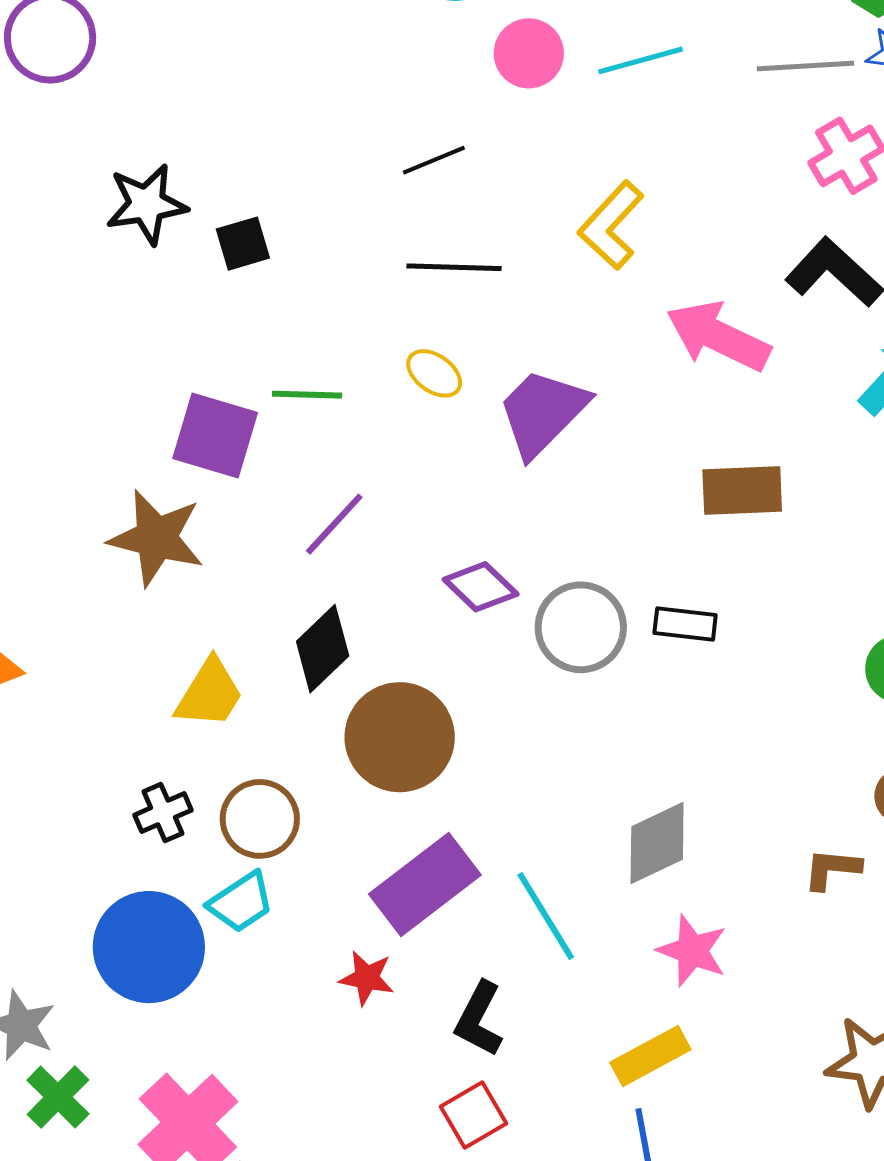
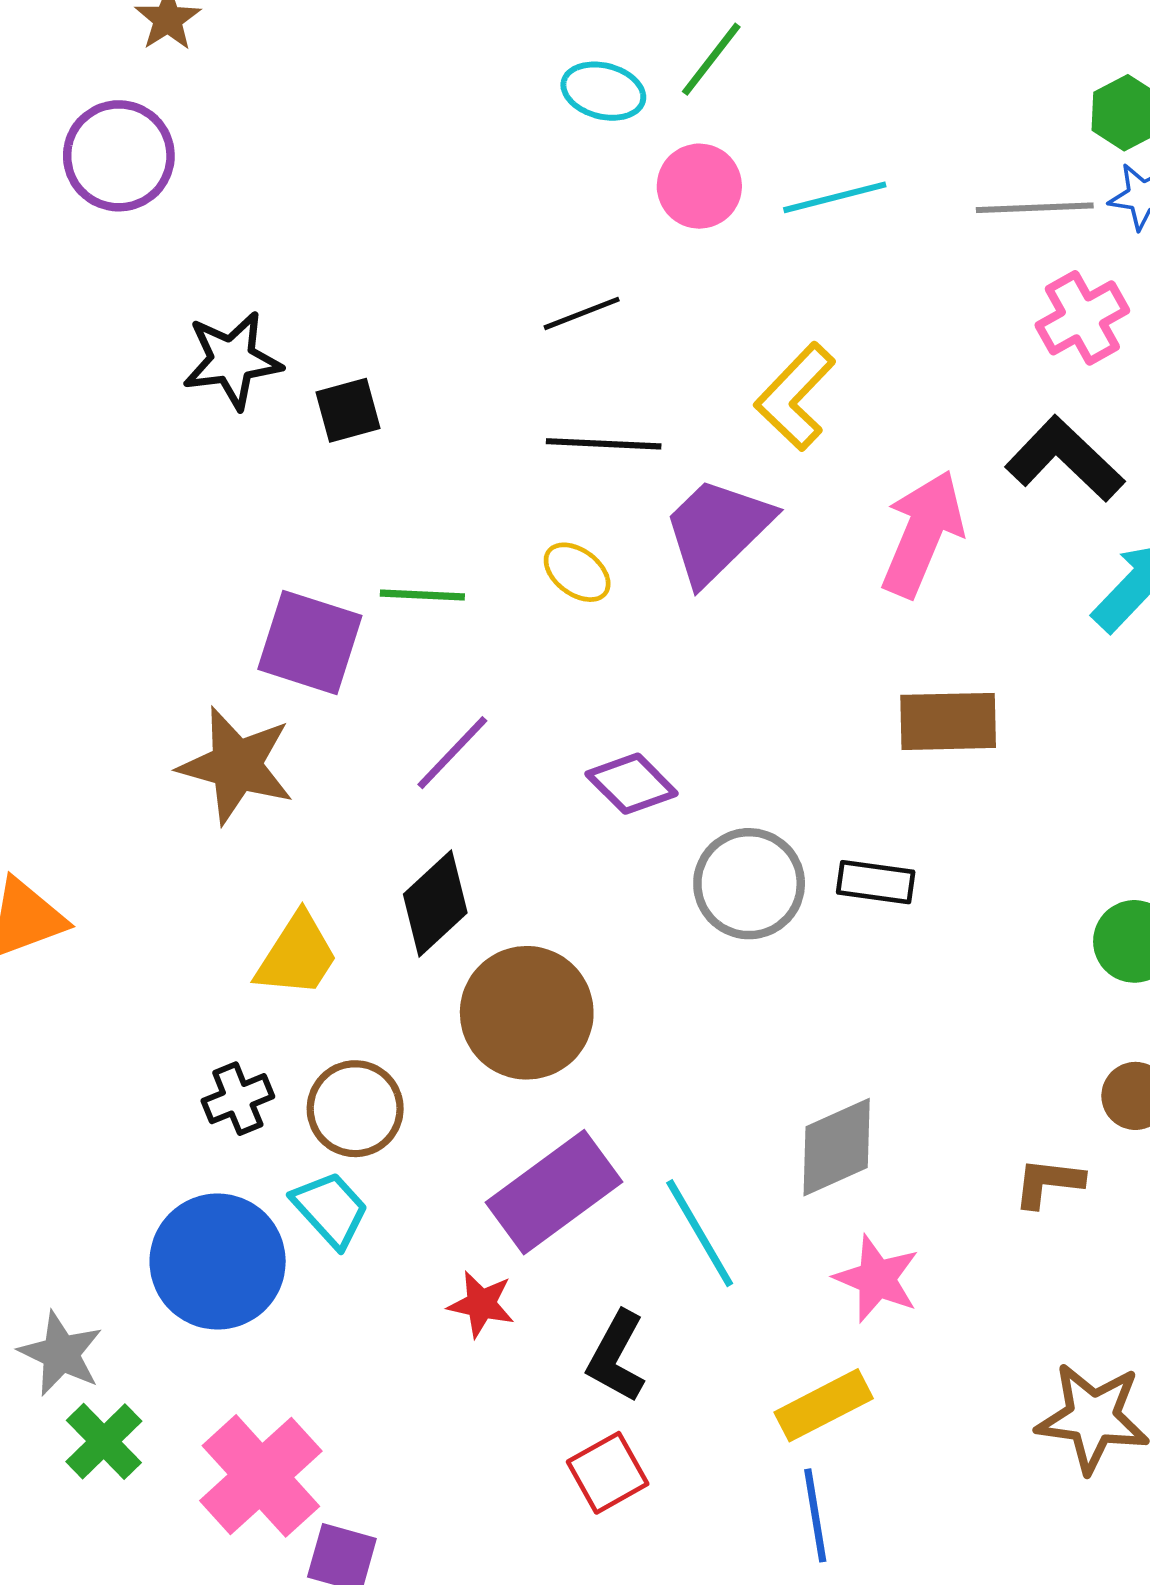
pink arrow: (718, 336) -> (923, 534), turned 86
purple trapezoid: (543, 412) -> (717, 530), moved
purple diamond: (481, 587) -> (632, 784), moved
cyan trapezoid: (241, 902) -> (330, 1209), turned -100

